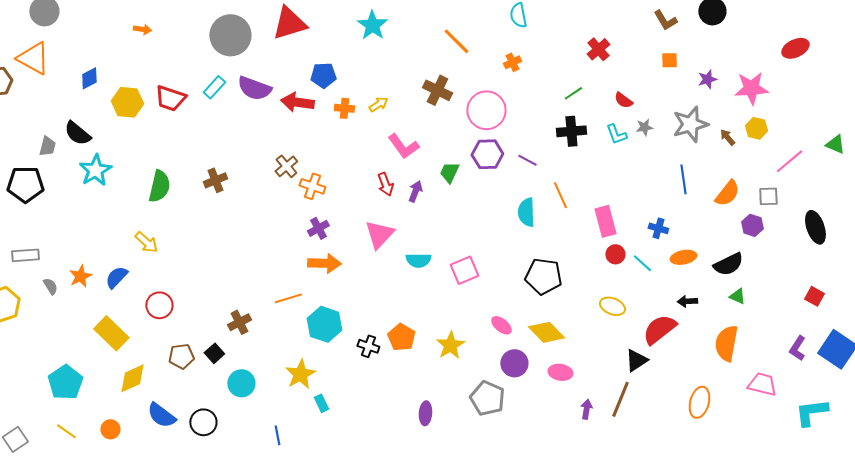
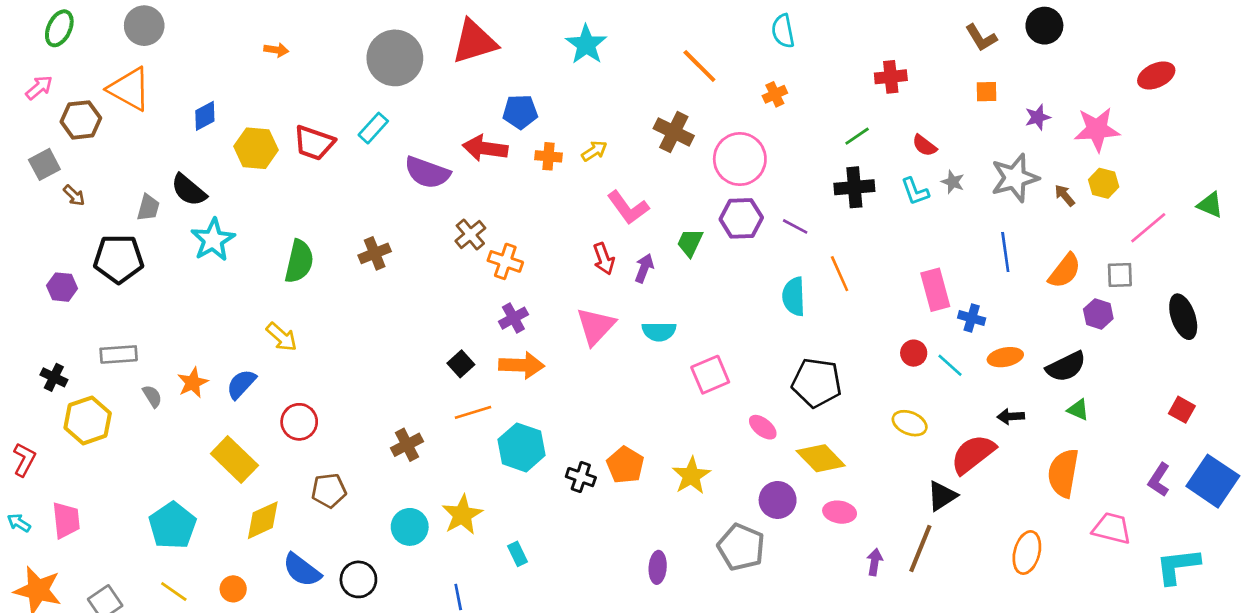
red cross: (598, 49) -> (891, 77), turned 35
purple semicircle: (254, 88) -> (427, 172), moved
gray star: (644, 127) -> (953, 182), turned 30
pink rectangle: (605, 221) -> (935, 290), moved
cyan semicircle: (418, 260) -> (659, 332), moved
pink ellipse: (501, 325) -> (763, 427), moved
black square: (214, 353) -> (461, 364), moved
yellow star: (300, 374) -> (462, 515), moved

